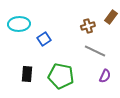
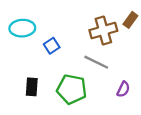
brown cross: (88, 26) -> (103, 30), size x1.6
gray line: (95, 51) -> (96, 62), moved

